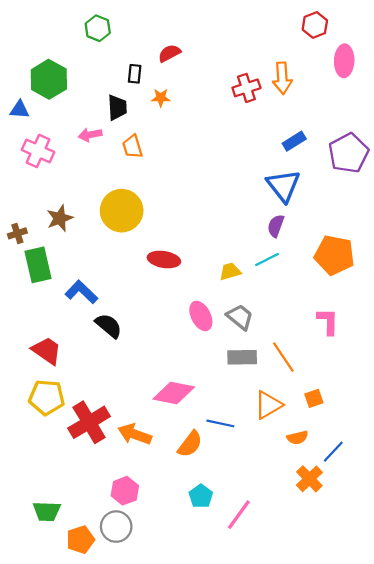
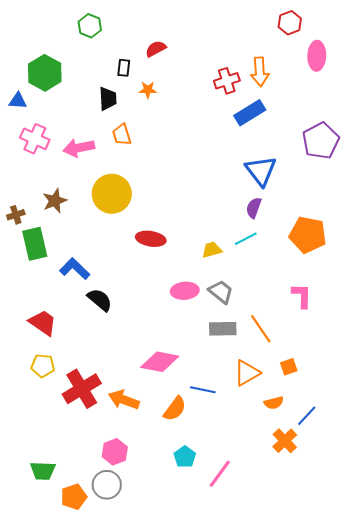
pink arrow: (90, 135) -> (79, 148), moved, size x1.4
blue rectangle: (294, 141) -> (250, 113), moved, size x1.4
pink ellipse: (201, 316) -> (185, 291), turned -68
yellow pentagon: (47, 397) -> (43, 366), size x0.7

